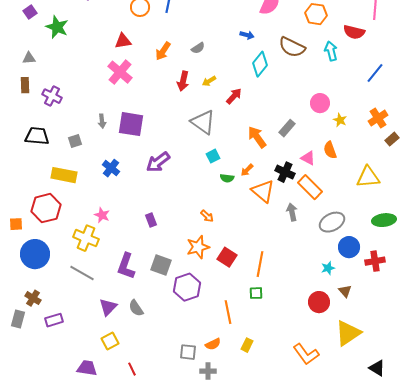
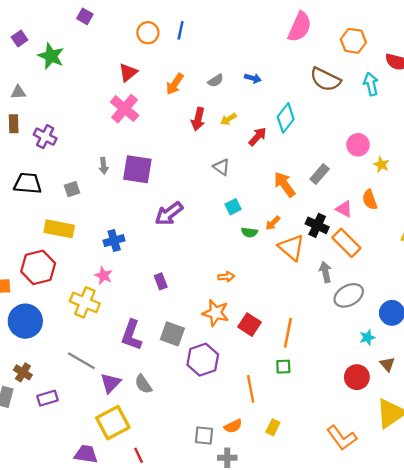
blue arrow: (247, 35) -> (253, 78), moved
red triangle: (123, 41) -> (128, 72), turned -30
cyan diamond: (260, 64) -> (286, 118), moved
gray triangle: (203, 122) -> (221, 167), size x0.6
blue cross: (111, 168) -> (114, 241), moved, turned 36
orange arrow: (207, 216) -> (226, 277), turned -48
gray ellipse: (332, 222) -> (349, 295), moved
orange star: (198, 247) -> (216, 313), turned 30
gray line: (82, 273) -> (81, 361), moved
yellow square: (110, 341) -> (113, 423), size x1.6

